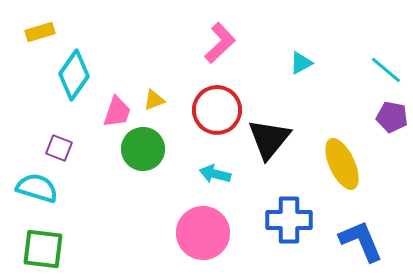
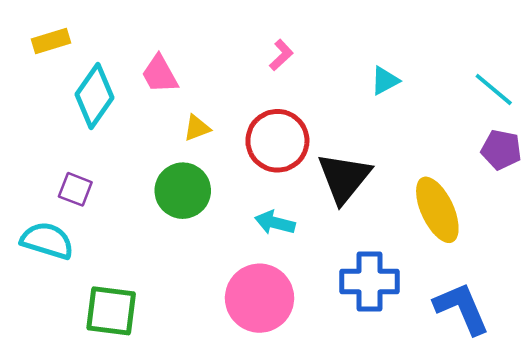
pink L-shape: (220, 43) -> (281, 55), size x0.6
pink trapezoid: (117, 112) -> (160, 74), moved, turned 132
green square: (43, 249) -> (111, 311), moved

